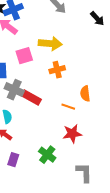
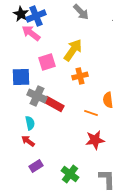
yellow arrow: (50, 44) -> (73, 50), turned -60
green cross: (47, 155) -> (70, 174), moved
purple rectangle: (13, 160) -> (36, 166), turned 40

